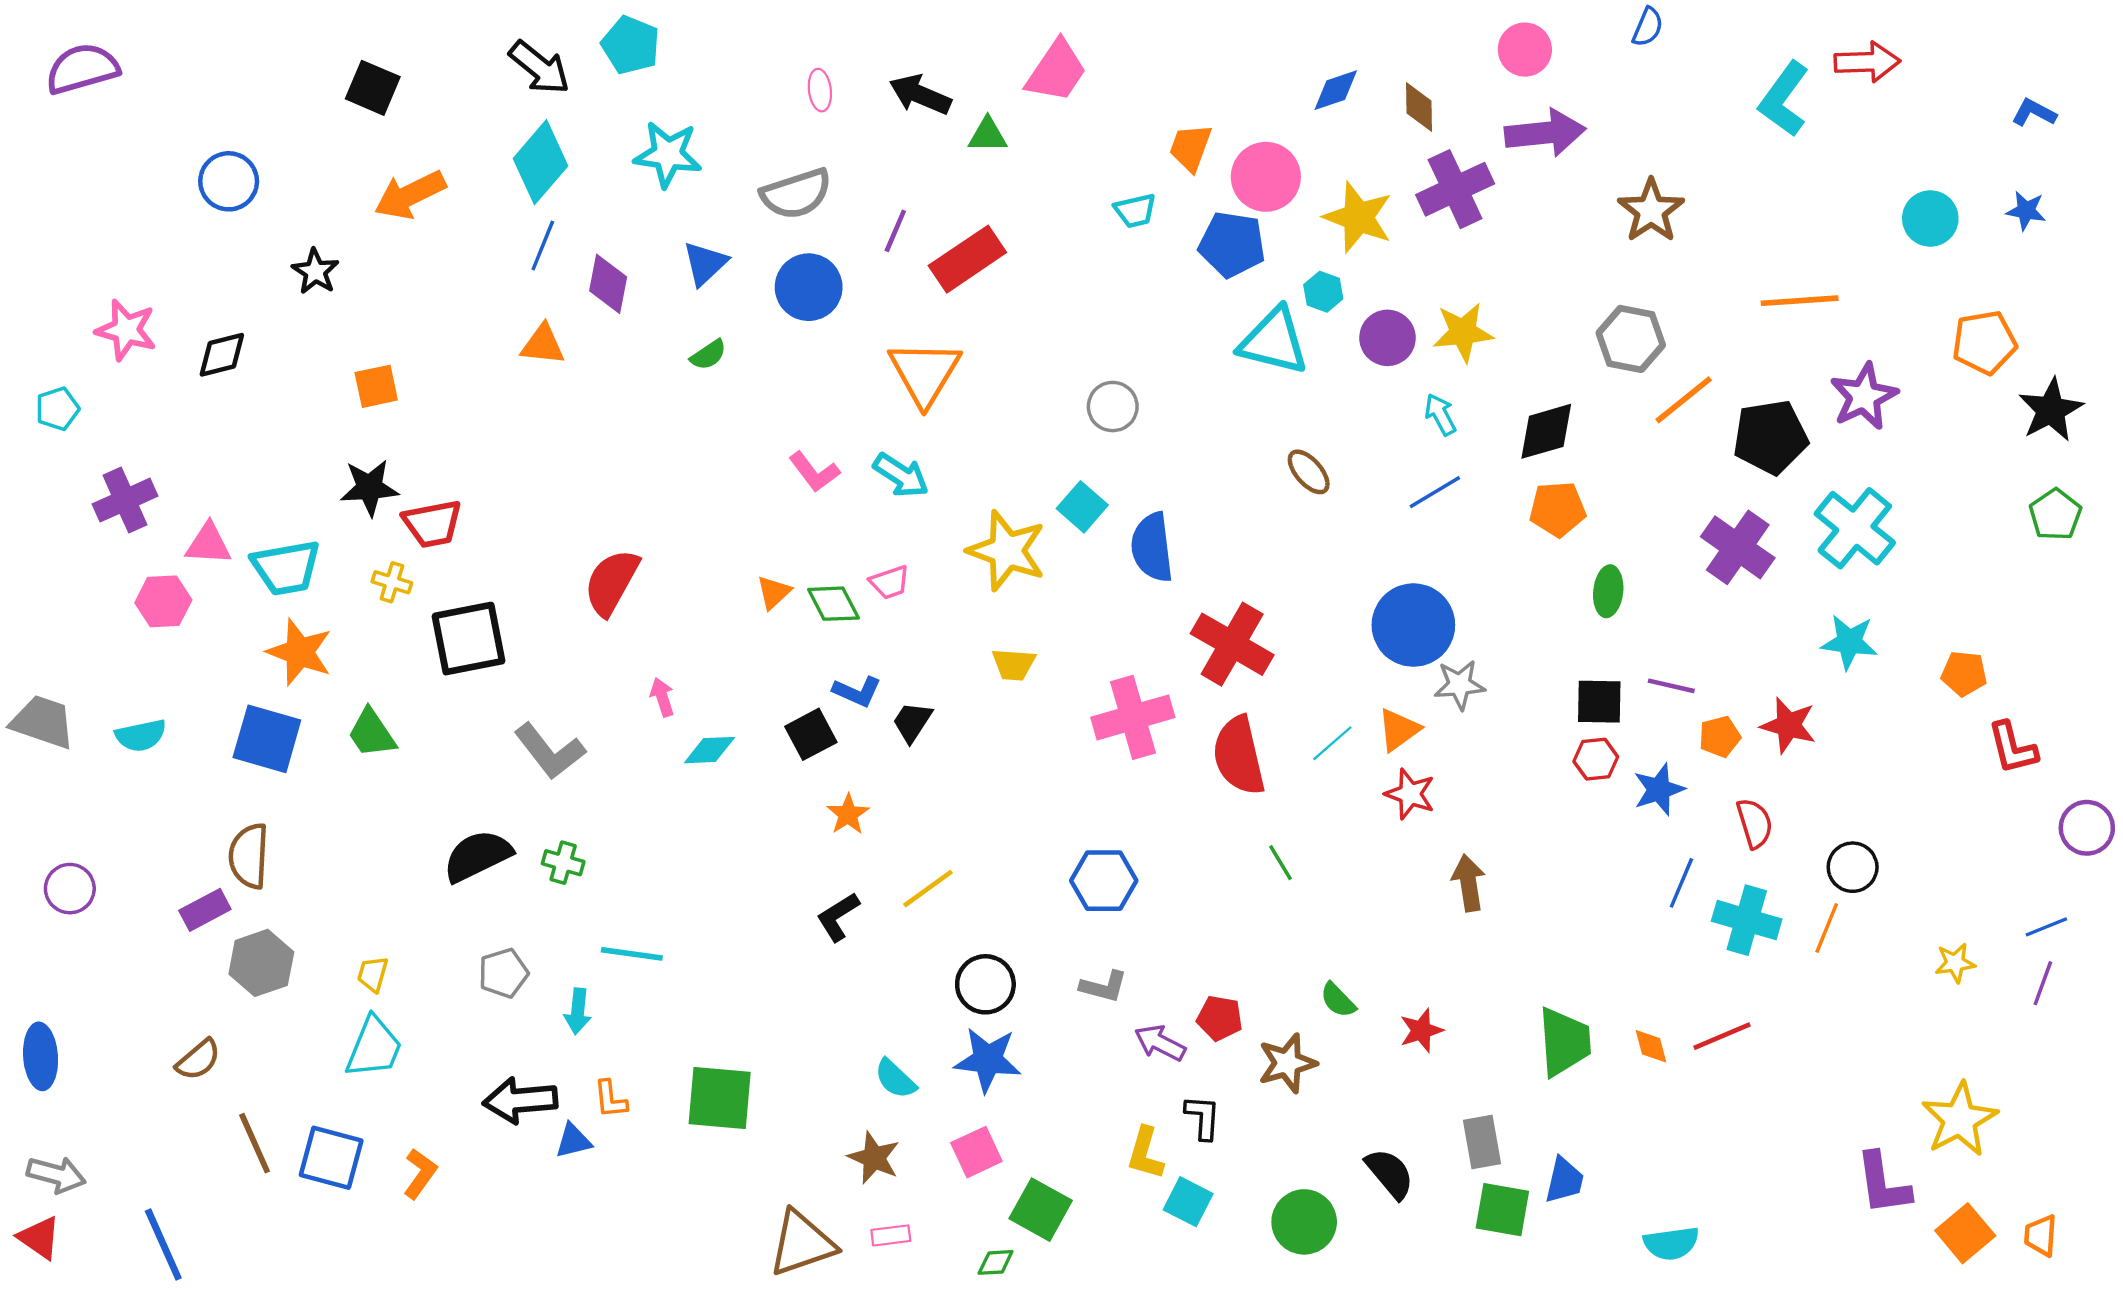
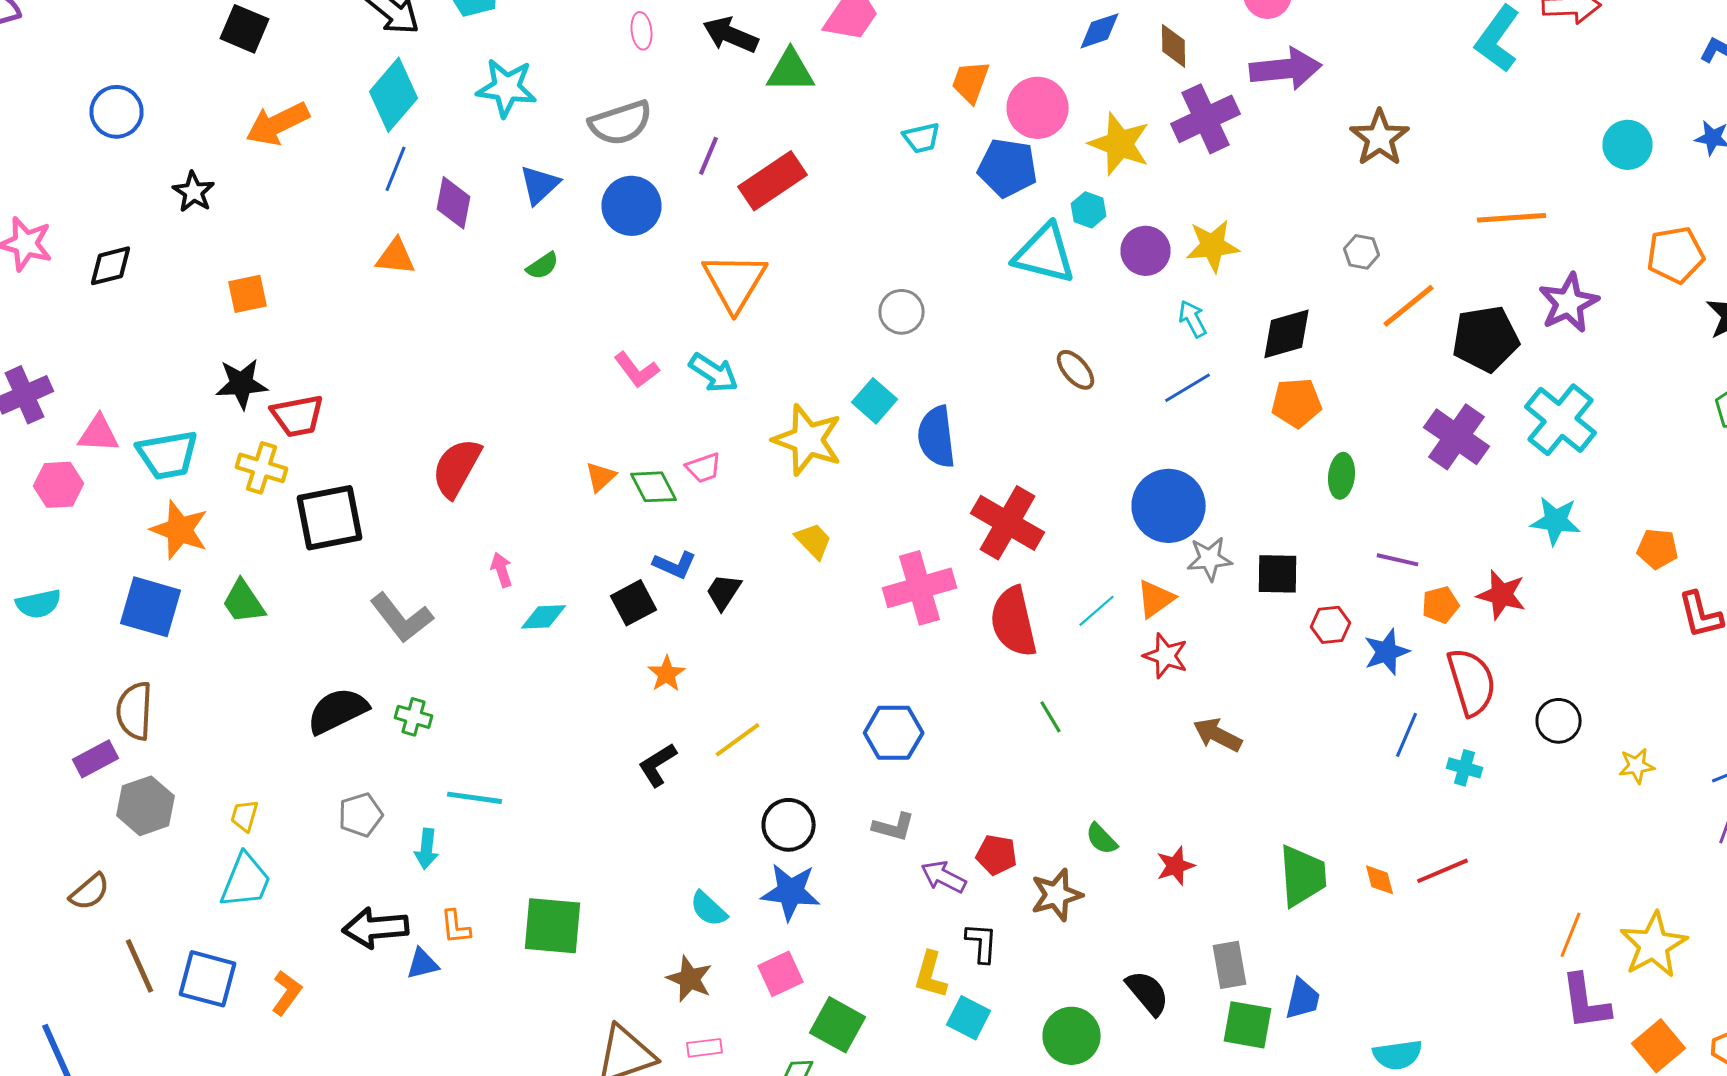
green triangle: (988, 135) -> (790, 71), size x1.4
gray hexagon: (1631, 339) -> (1362, 252), size x0.6
yellow cross: (392, 582) -> (262, 468), size x1.4
yellow trapezoid: (1014, 664) -> (814, 541), turned -138
black square: (1599, 702) -> (1278, 574), moved
red semicircle: (1755, 823) -> (1472, 682), size x1.5
brown arrow: (1469, 883) -> (1218, 735), turned -54
cyan cross: (1747, 920) -> (1464, 768), size x0.6
orange line: (1827, 928) -> (1570, 935), moved
yellow star: (1955, 963) -> (1636, 766), moved

